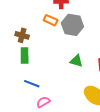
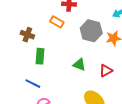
gray hexagon: (72, 25) -> (91, 31), moved
green rectangle: (25, 55) -> (40, 56), moved

